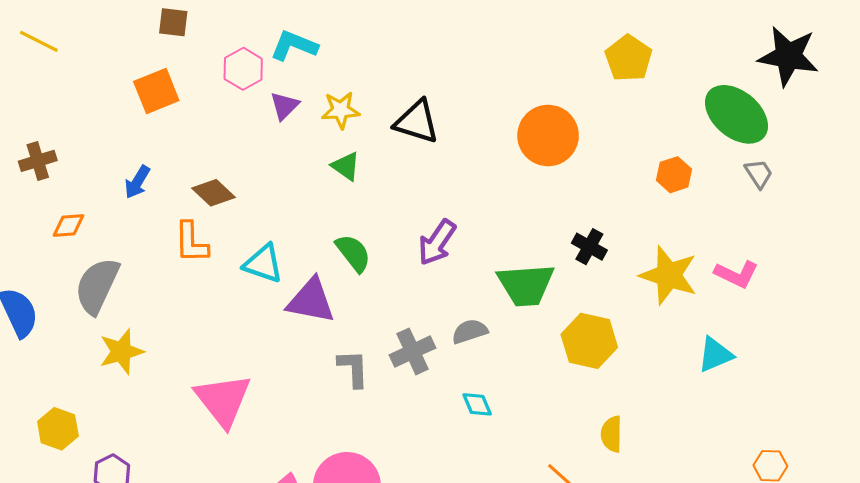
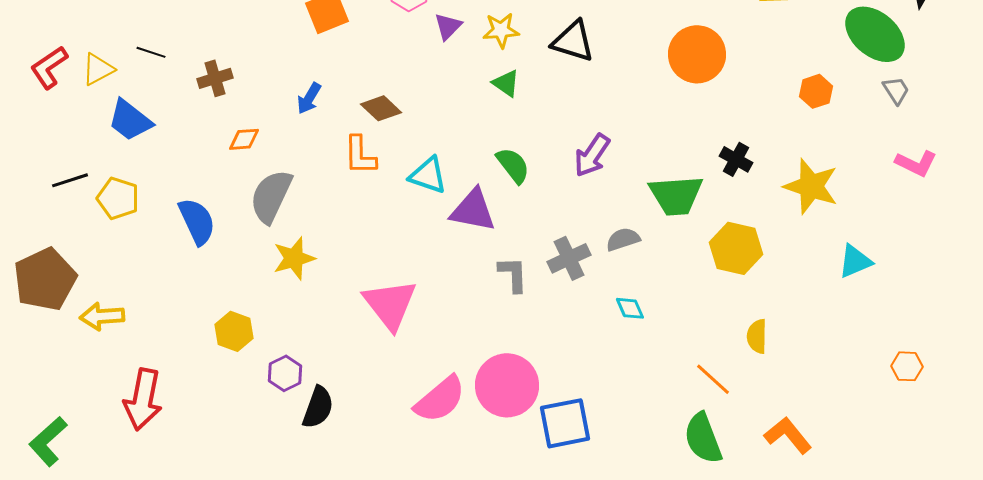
pink L-shape: (736, 274) -> (916, 163), moved

